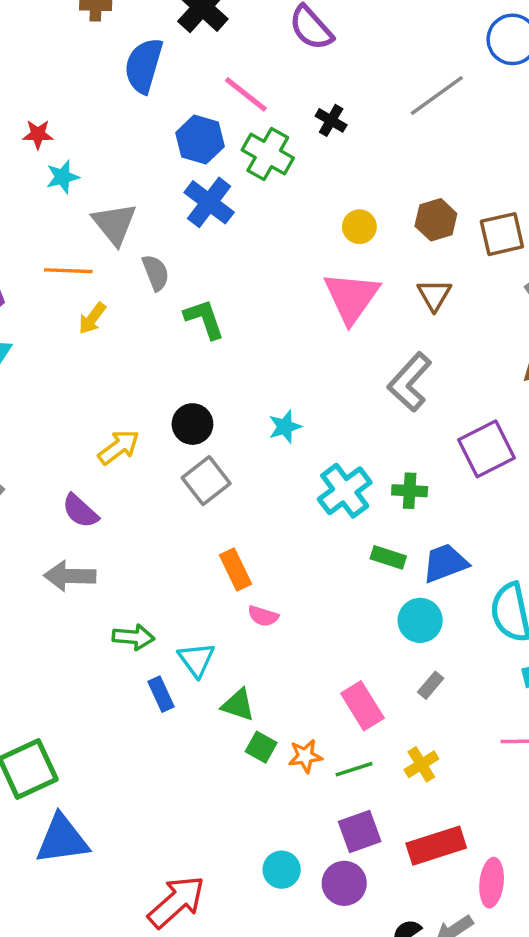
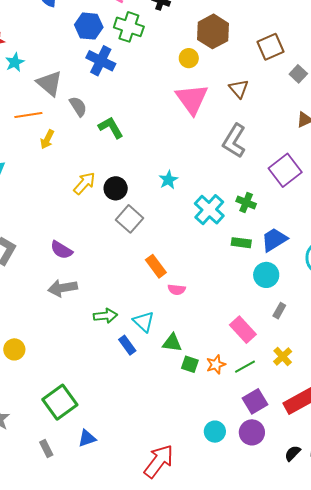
brown hexagon: (436, 220) -> (213, 31), moved, size x1.4
yellow arrow: (119, 447) -> (84, 183), moved
green cross: (410, 491) -> (246, 203), turned 30
blue triangle: (62, 839) -> (87, 438), size x0.6

